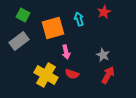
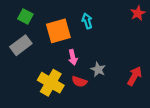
red star: (104, 12) -> (138, 13), moved
gray star: (103, 55) -> (98, 69), moved
red arrow: (108, 75) -> (135, 76), moved

